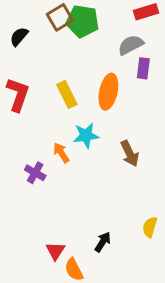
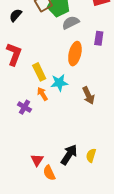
gray semicircle: (131, 45) -> (71, 23), moved
yellow rectangle: (67, 94) -> (39, 72), moved
yellow semicircle: (150, 227) -> (91, 155), moved
black arrow: (103, 242) -> (69, 155), size x1.5

